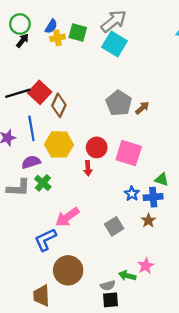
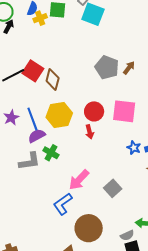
blue line: (31, 128) -> (32, 119), moved
gray square: (114, 226) -> (113, 188), moved

